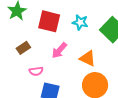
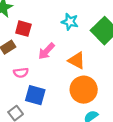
red square: (49, 21) -> (23, 29), moved, size x0.7

